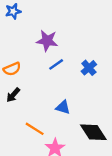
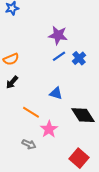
purple star: (47, 41) -> (58, 35), moved
blue line: (56, 64) -> (59, 56), moved

